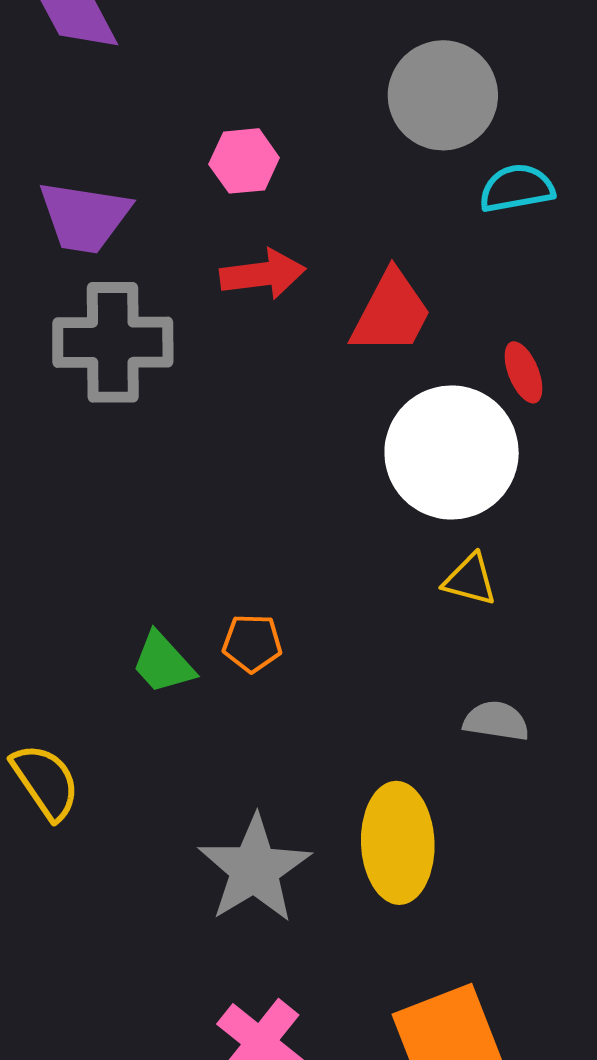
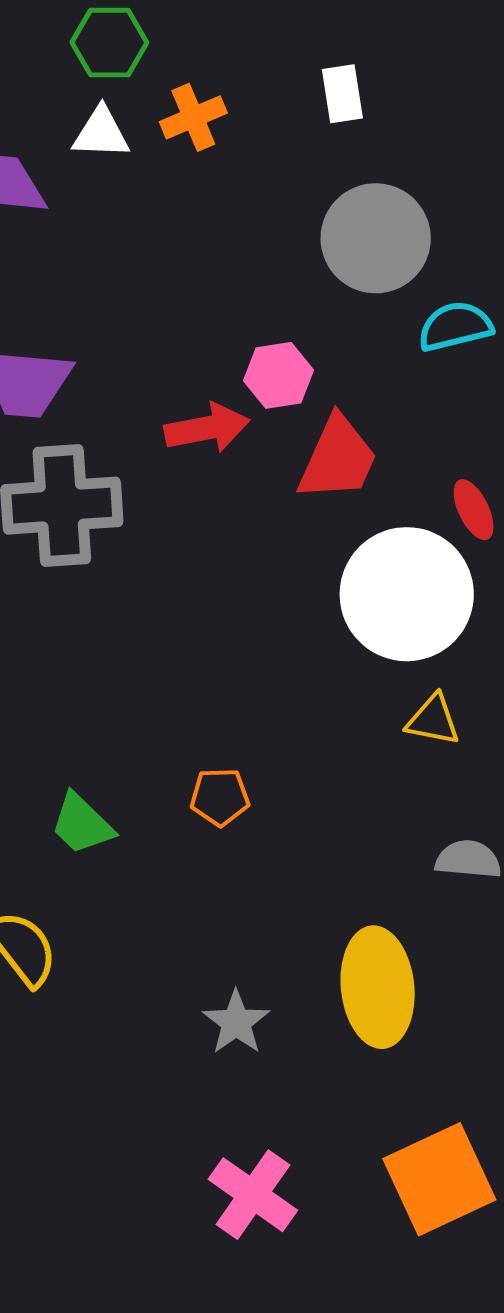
pink hexagon: (244, 161) -> (278, 375), moved
green trapezoid: (163, 663) -> (82, 824), moved
gray star: (254, 869) -> (236, 1022), size x0.6

